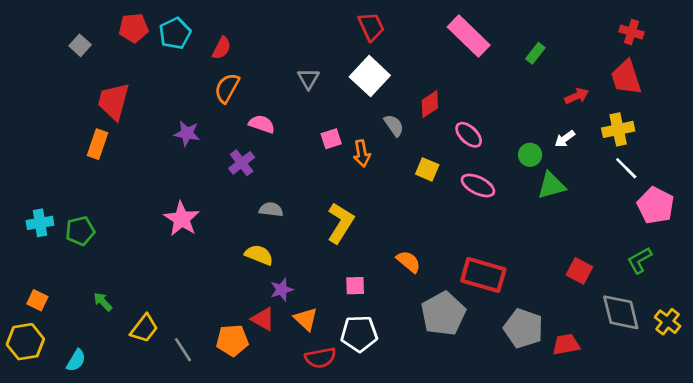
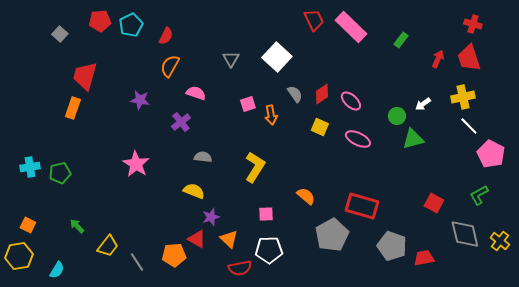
red trapezoid: (371, 27) -> (314, 20), moved
red arrow: (577, 96) -> (438, 59), moved, turned -42
red diamond: (430, 104) -> (322, 94), moved

